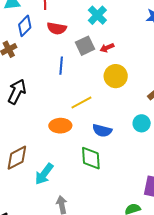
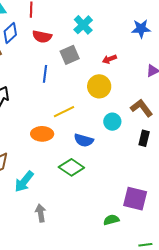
red arrow: (107, 48) -> (109, 59), moved
cyan circle: (142, 123) -> (112, 122), moved
green diamond: (91, 158) -> (71, 167), turned -55

